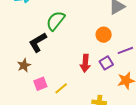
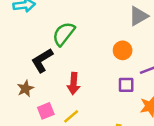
red arrow: (85, 63) -> (74, 84), moved
purple square: (106, 63) -> (126, 85), turned 32

